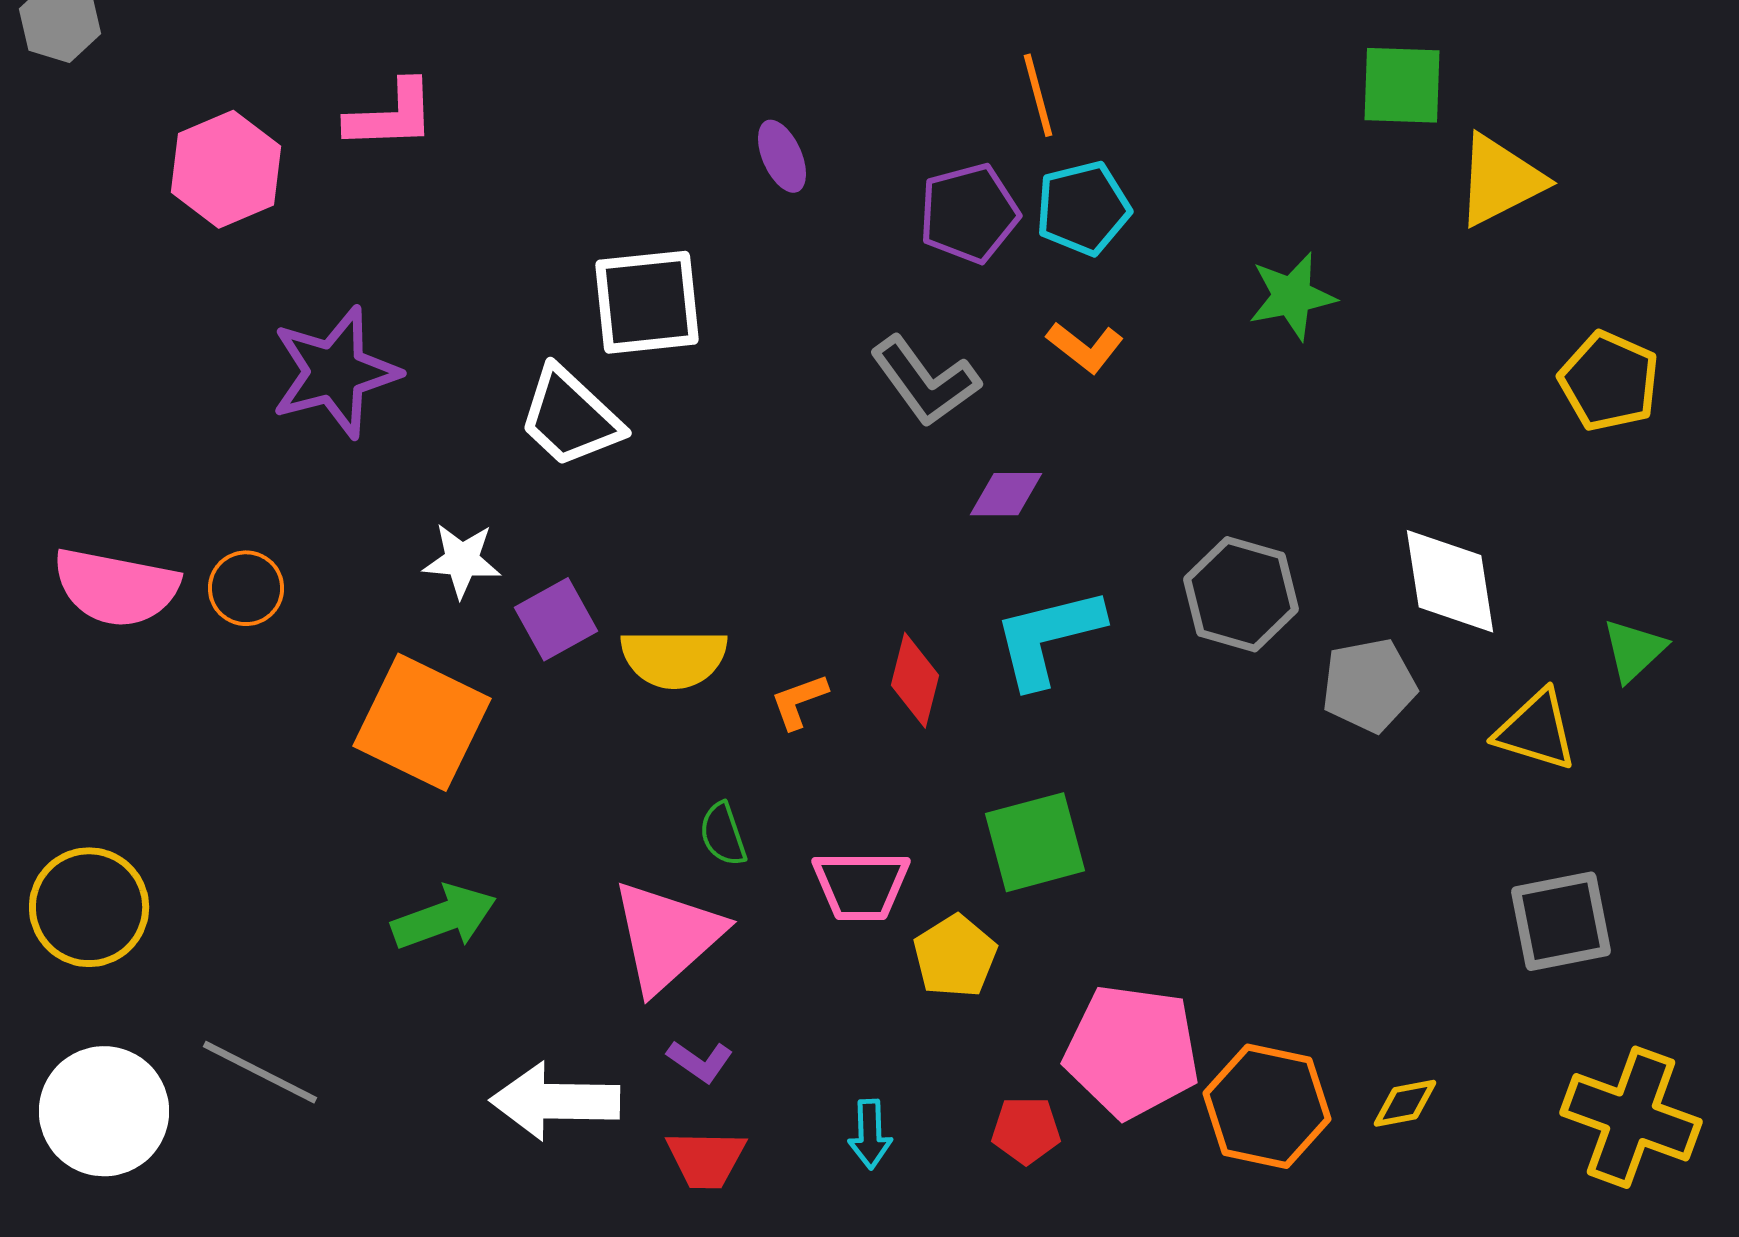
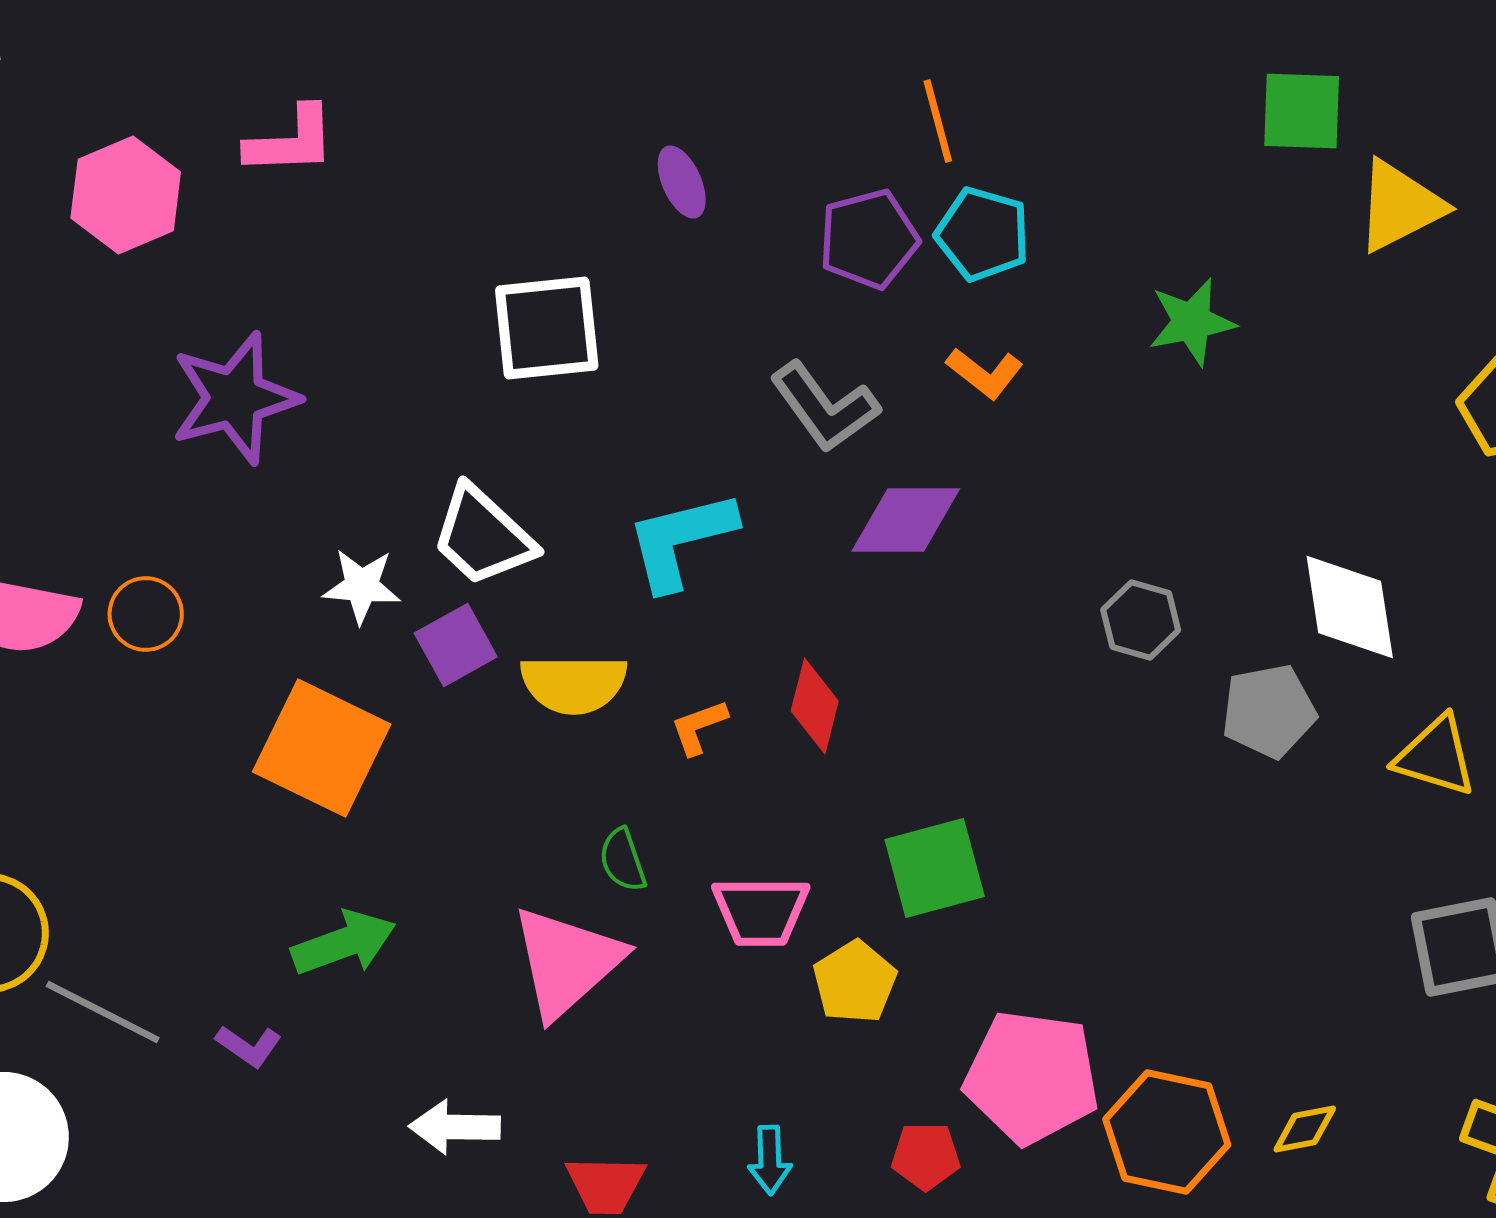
cyan pentagon: (1083, 208) -> (983, 234), turned 30
white trapezoid: (570, 417) -> (483, 536), moved
purple diamond: (1006, 494) -> (906, 520), size x1.5
gray hexagon: (1241, 594) -> (1141, 620), size x0.7
cyan L-shape: (1048, 637) -> (681, 540), moved
purple L-shape: (700, 1061) -> (249, 1046), moved
gray line: (260, 1072) -> (103, 1012), moved
white arrow: (555, 1101) -> (455, 1127), size x0.7

